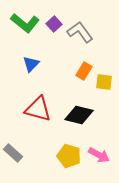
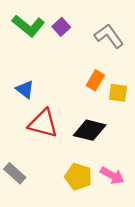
gray L-shape: (80, 32) -> (109, 36), moved
blue triangle: (31, 64) -> (25, 89), moved, turned -36

